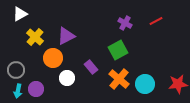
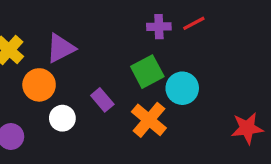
red line: (156, 21) -> (194, 23), moved
purple cross: (125, 23) -> (159, 27), turned -32
cyan circle: (145, 84) -> (182, 88), moved

